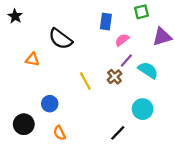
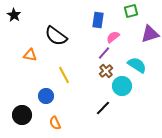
purple line: (126, 60) -> (104, 53), moved
yellow line: (85, 81) -> (64, 75), moved
cyan circle: (143, 109) -> (122, 86), moved
black line: (118, 133) -> (103, 108), moved

